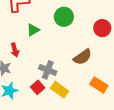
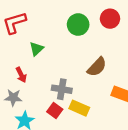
green circle: (64, 17) -> (78, 25), moved
red circle: (102, 28) -> (110, 19), moved

